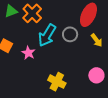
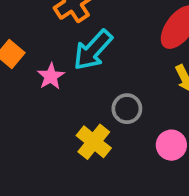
gray circle: (70, 34) -> (127, 109), moved

